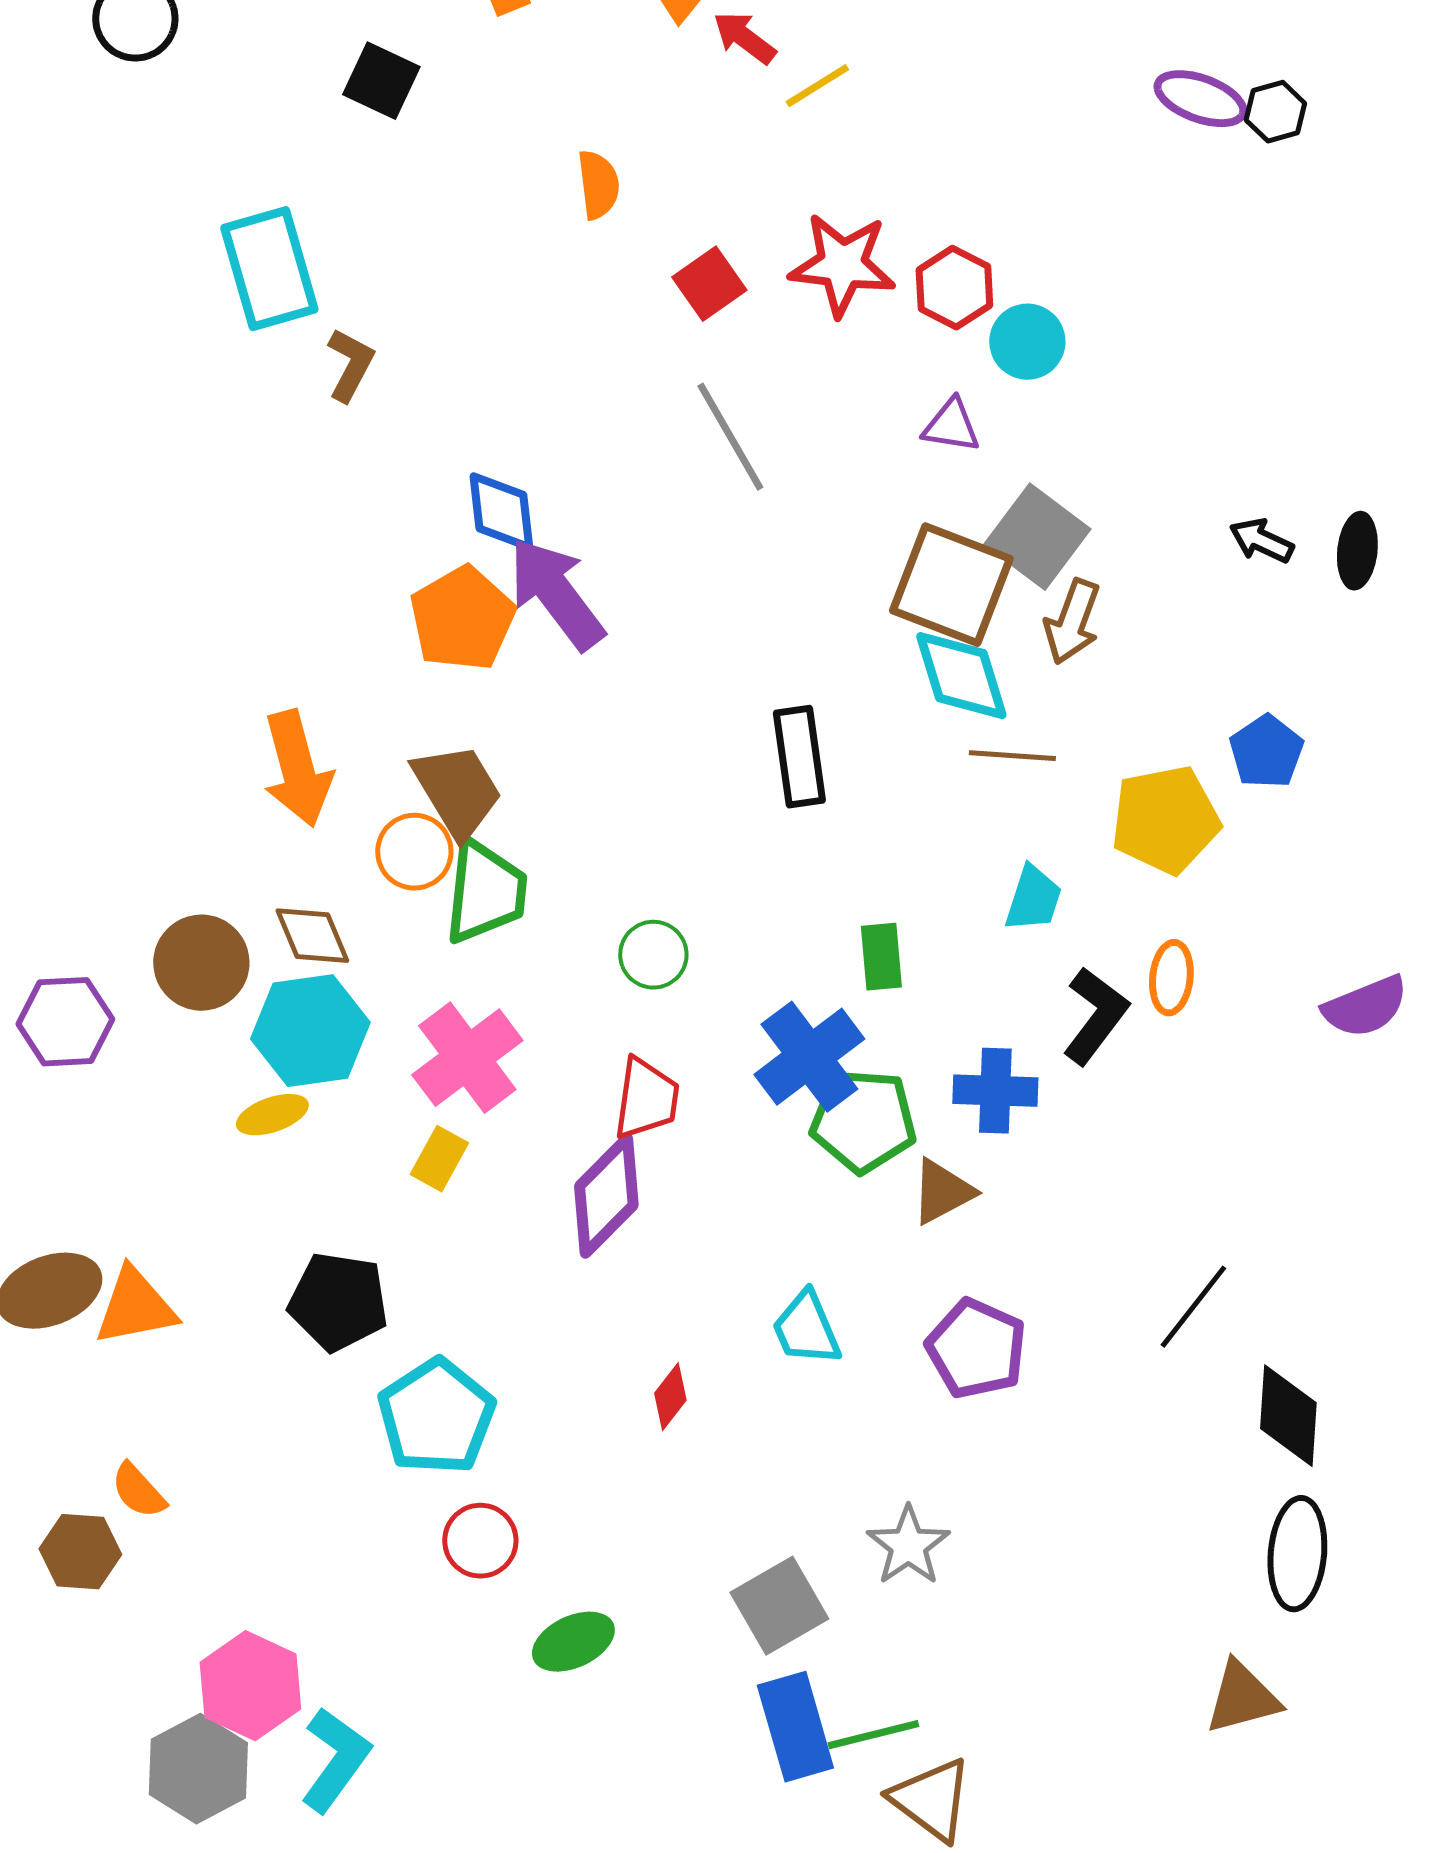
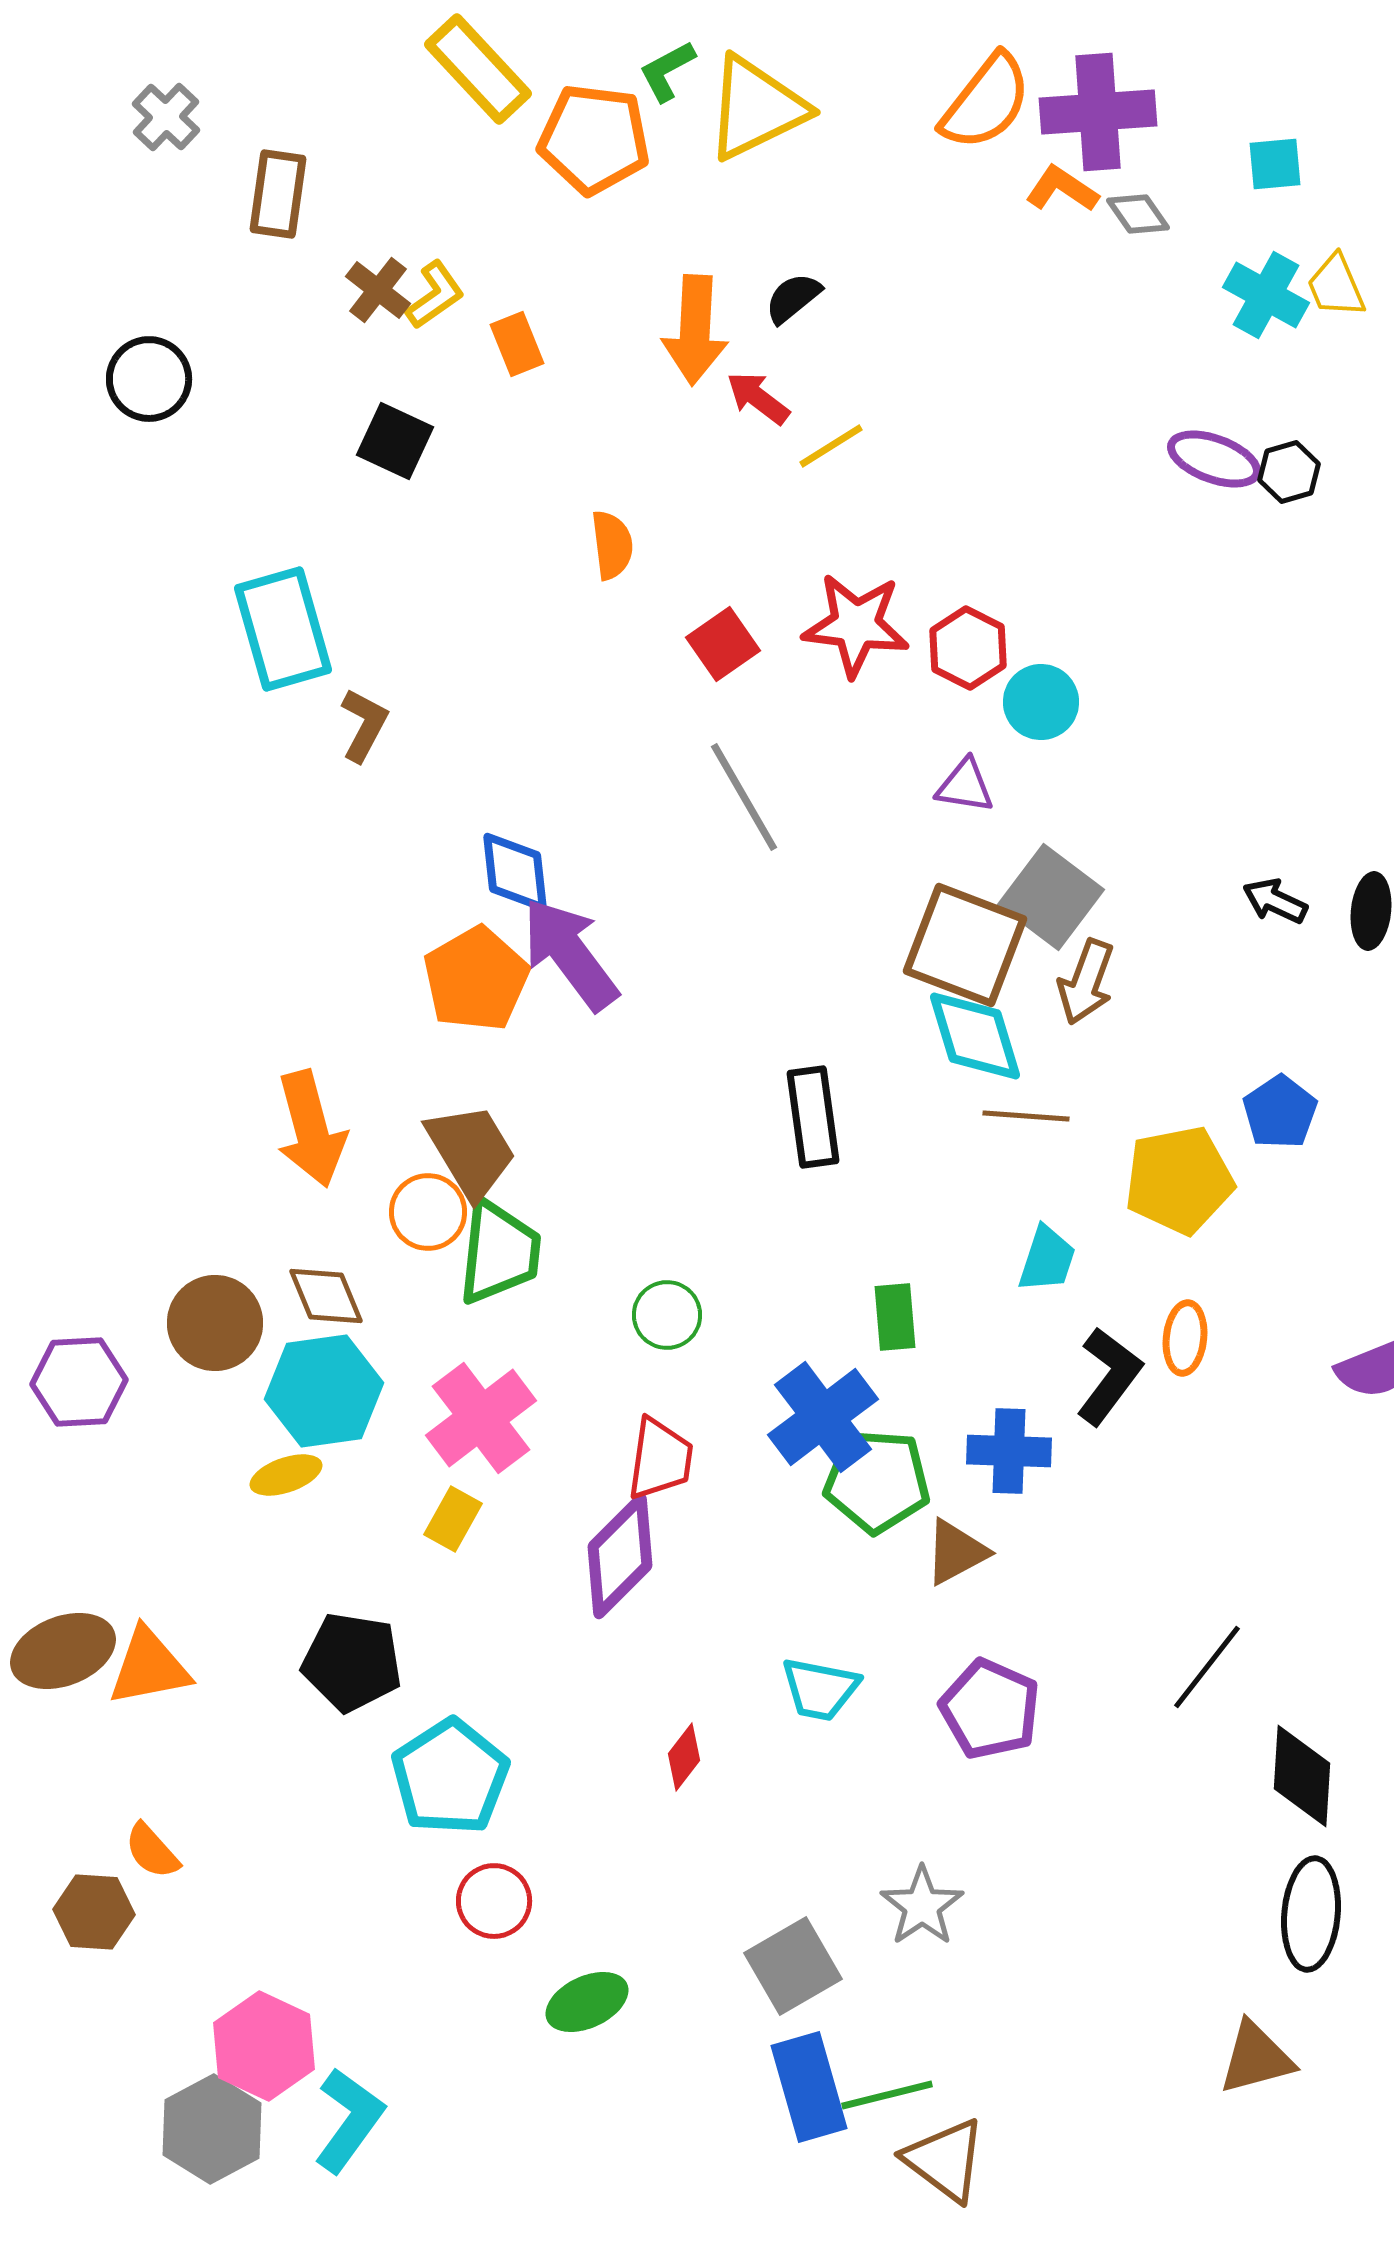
cyan trapezoid: (806, 1329) -> (820, 1689), turned -56

